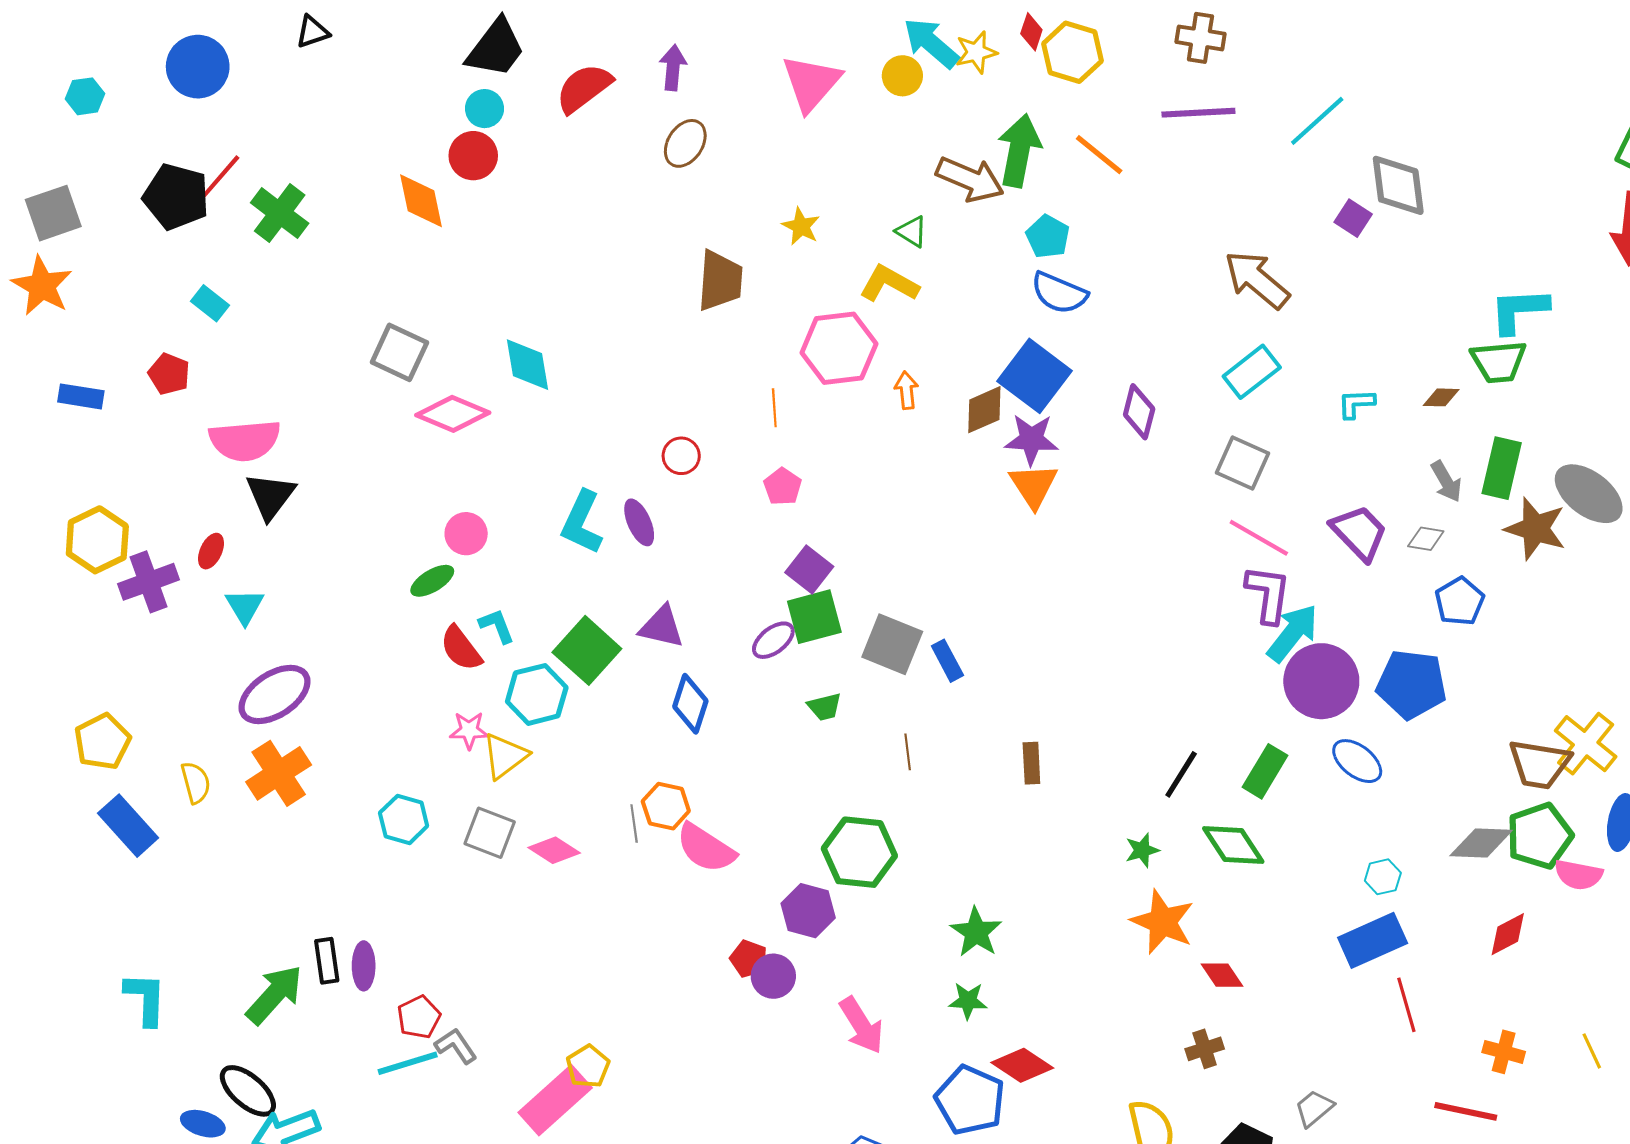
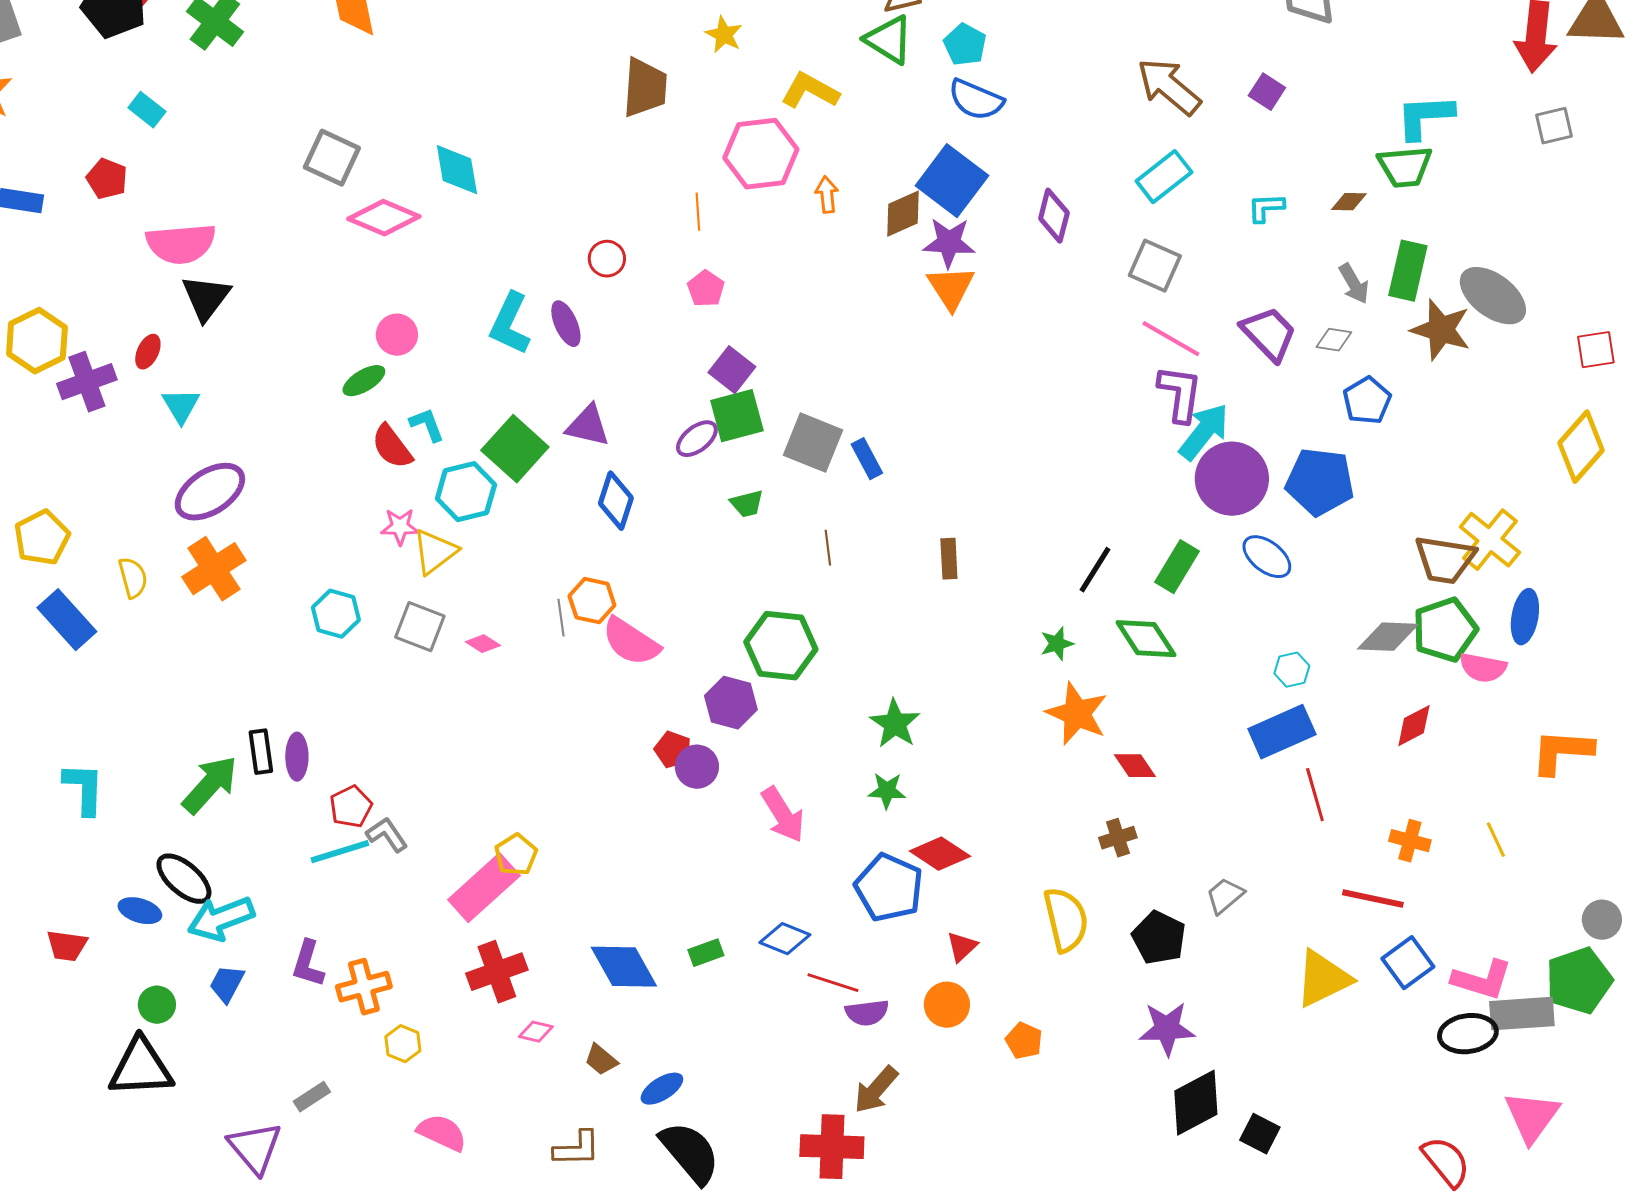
purple square: (1353, 218) -> (1267, 92), moved
green triangle: (912, 231) -> (889, 40), moved, size x1.6
pink diamond: (554, 850) -> (483, 644), size x0.7

